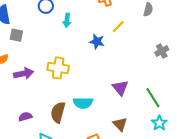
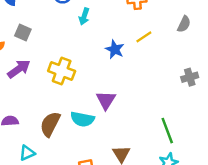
gray square: (16, 35) -> (23, 33), moved
purple arrow: (24, 74) -> (19, 69), turned -36
purple triangle: (120, 88) -> (106, 100), moved

